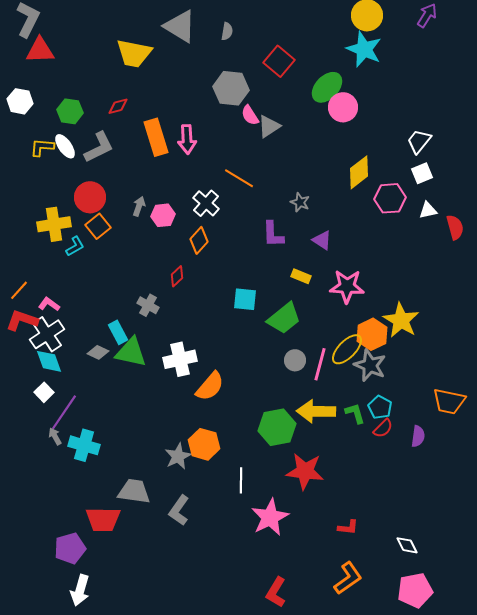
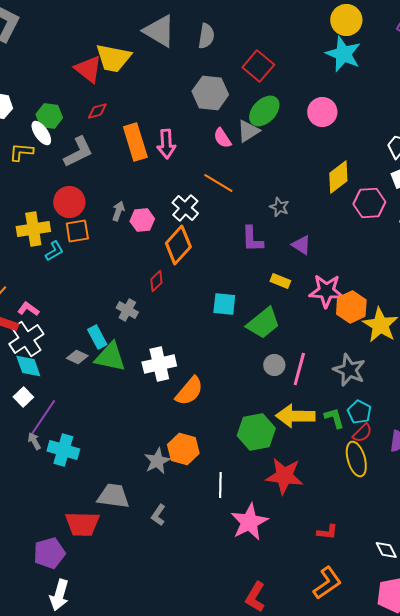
gray semicircle: (227, 31) -> (206, 36), size x1.4
red triangle: (40, 50) -> (88, 69), moved, turned 40
green ellipse: (327, 87) -> (264, 111), moved
pink semicircle: (250, 115) -> (222, 138), moved
white ellipse: (65, 146) -> (41, 133), moved
orange square: (98, 226) -> (77, 231), turned 30
orange diamond: (199, 240) -> (178, 245), size x1.4
orange hexagon: (372, 334) -> (351, 307), moved
yellow ellipse: (347, 349) -> (356, 459), moved, turned -60
gray L-shape: (179, 510) -> (158, 515), size x0.7

